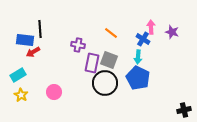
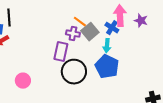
pink arrow: (151, 27) -> (120, 16), size x1.5
purple cross: (78, 45) -> (73, 34), moved
gray square: (109, 60) -> (90, 32), moved, turned 30

